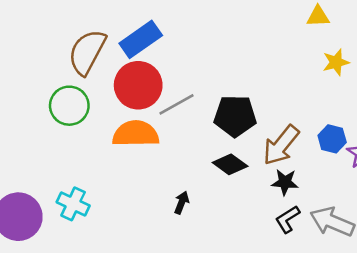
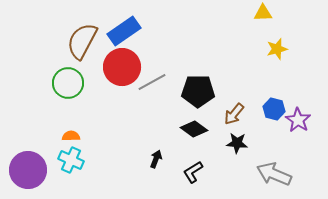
orange semicircle: (136, 134) -> (71, 136), moved, size x0.5
brown arrow: (281, 145) -> (234, 114), size x0.7
black L-shape: (287, 219) -> (193, 172), moved

